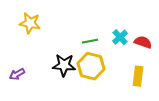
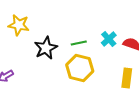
black star: (64, 65) -> (46, 48), moved, turned -30

